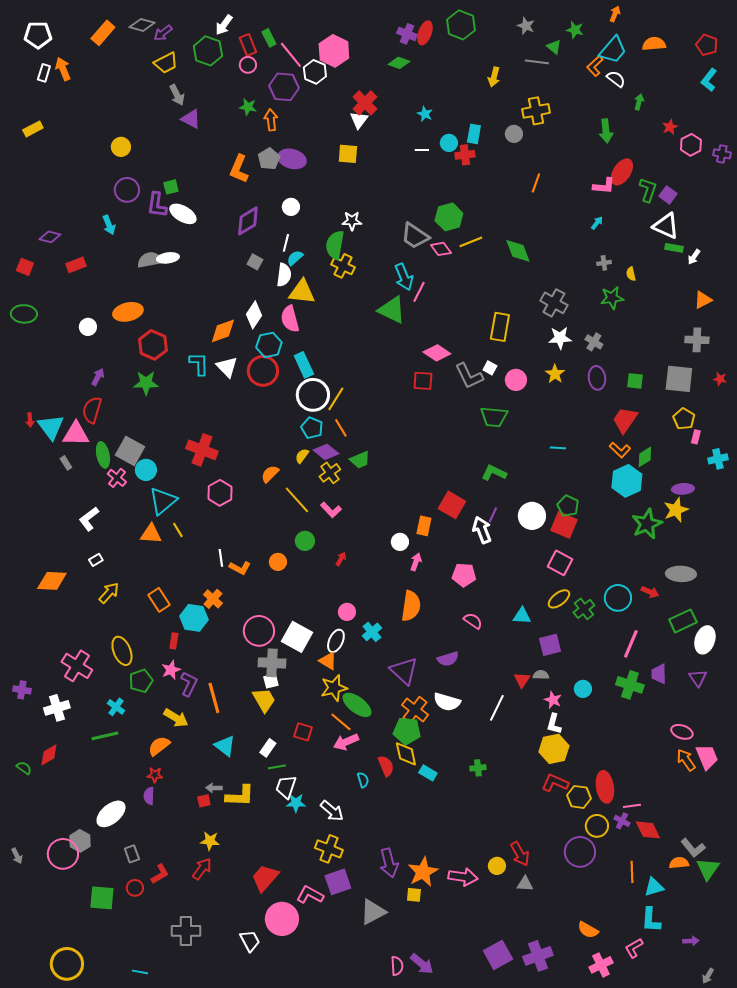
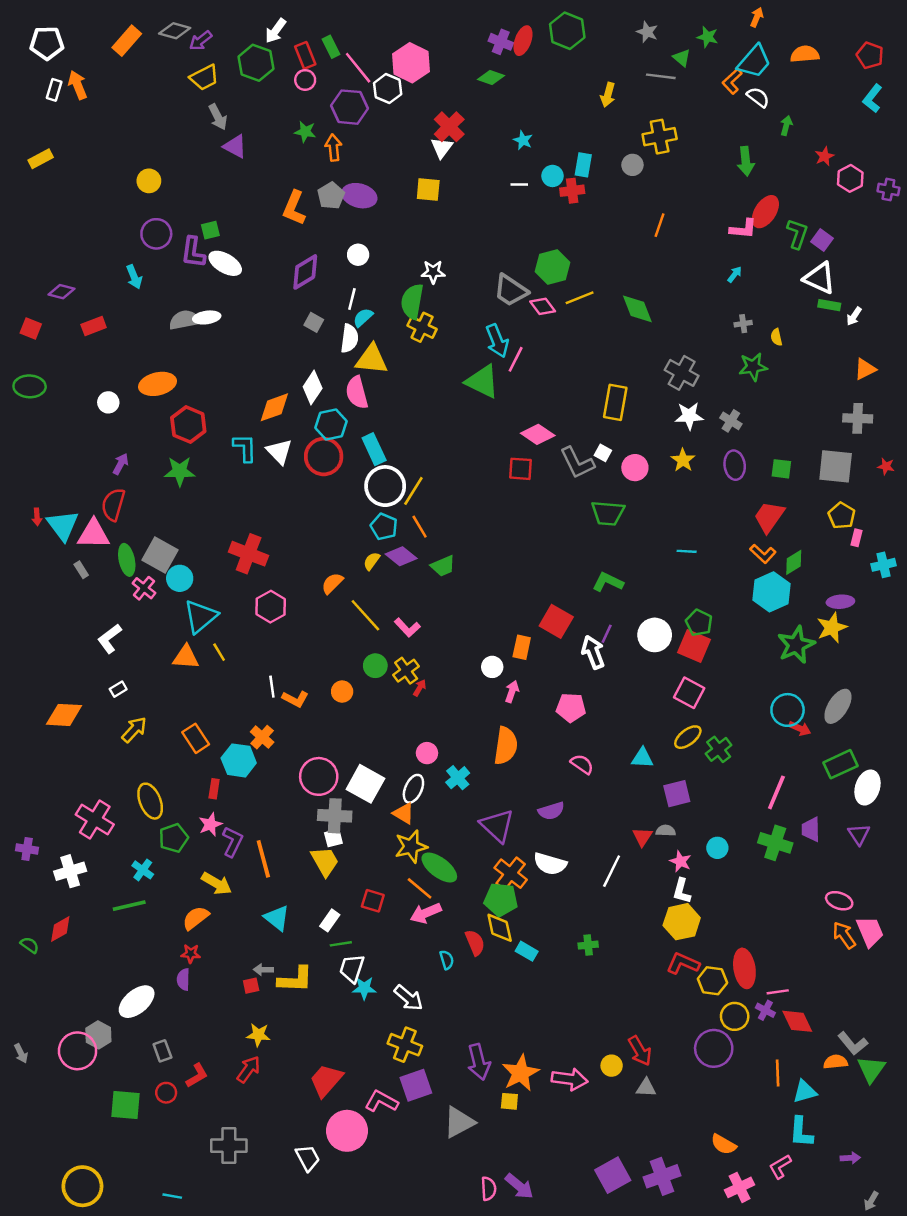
yellow cross: (330, 473) -> (406, 671), moved
gray ellipse: (681, 574) -> (838, 706), turned -60
cyan circle: (618, 598) -> (788, 710), moved

